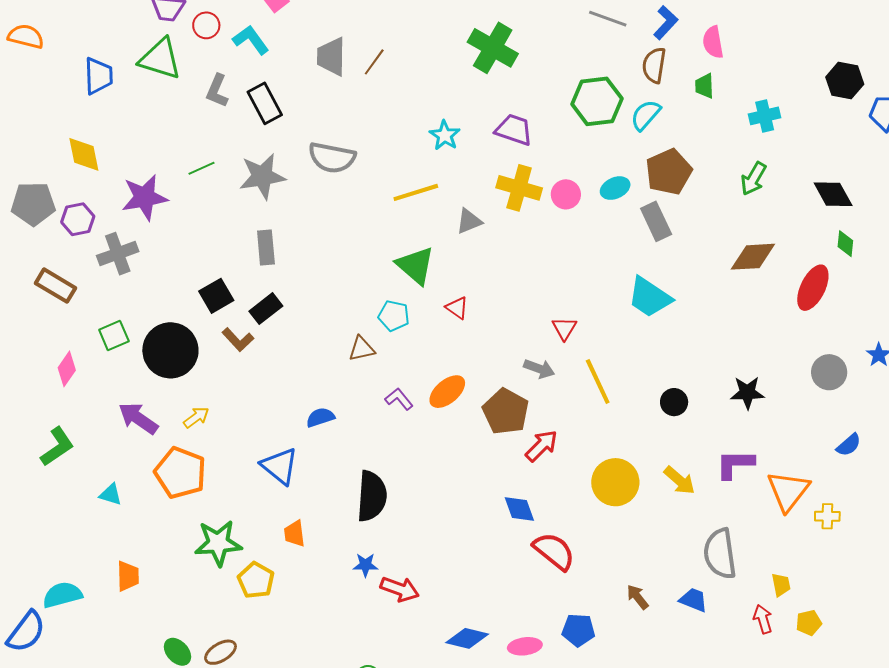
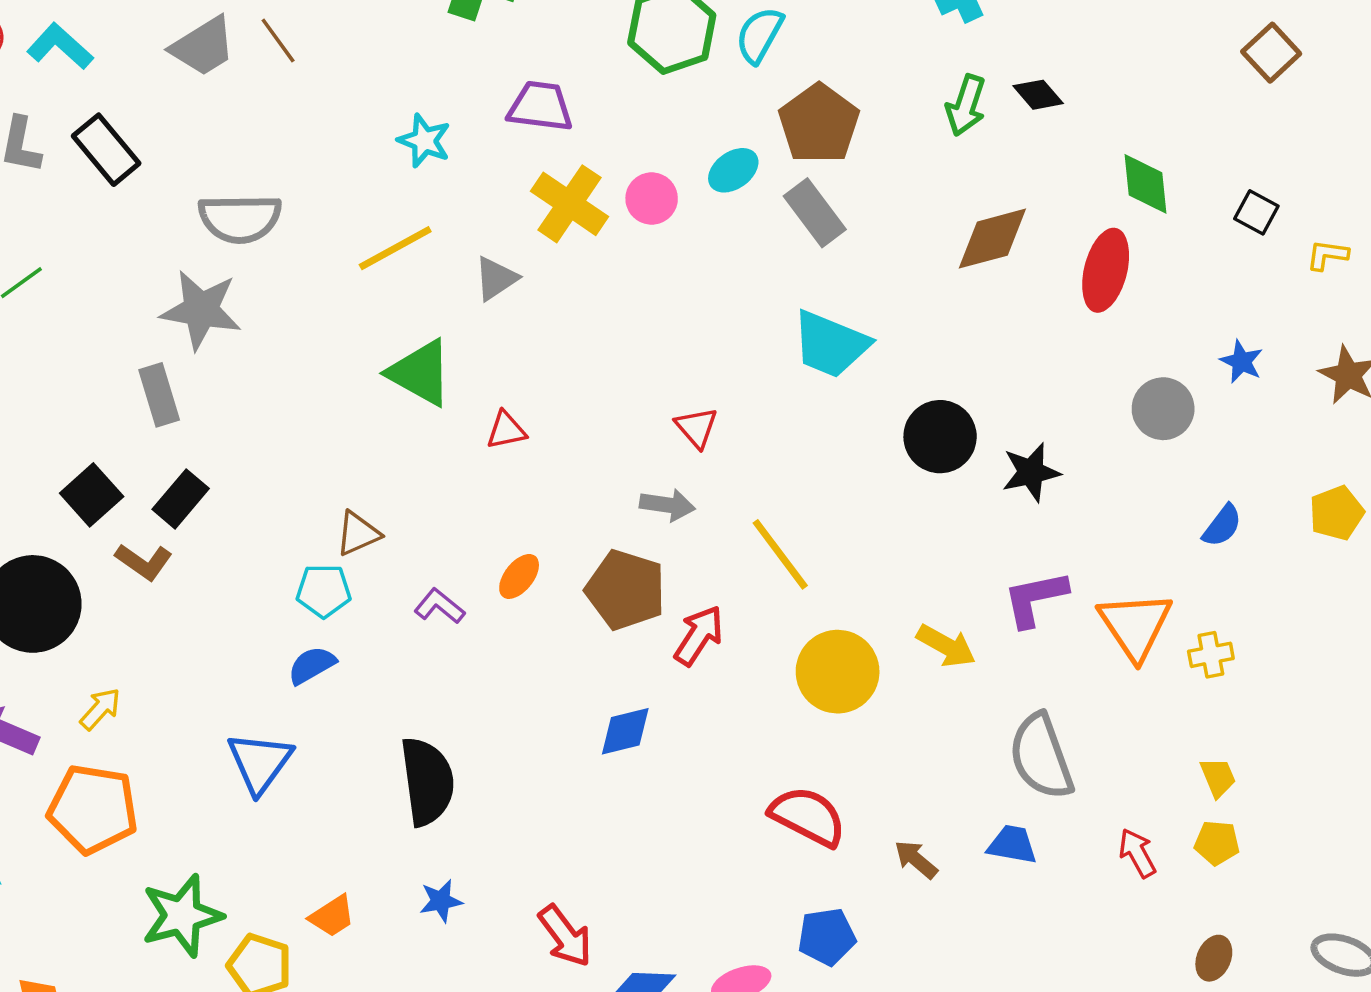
gray trapezoid: (331, 57) -> (203, 46), turned -111
brown line: (374, 62) -> (278, 40), turned -60
gray star: (262, 176) -> (201, 310), moved, turned 30
yellow cross: (519, 188) -> (570, 204), turned 30
black diamond: (833, 194) -> (1038, 95), moved, size x0.7
green diamond: (845, 244) -> (1145, 184), size x1.4
red triangle: (457, 308) -> (506, 430), turned -35
cyan pentagon: (394, 316) -> (324, 591), moved
yellow line: (598, 382) -> (780, 554), moved
orange ellipse: (447, 392) -> (519, 576), size x0.7
black circle: (674, 402) -> (940, 437), moved, size x1.5
blue triangle: (280, 466) -> (260, 763), turned 39
blue diamond: (519, 509) -> (625, 731), moved, turned -72
orange trapezoid: (294, 534) -> (332, 916), moved, turned -104
red semicircle: (554, 551) -> (808, 816), moved
yellow trapezoid: (781, 585) -> (1218, 777), moved
red arrow: (400, 589) -> (565, 936), moved, turned 45
yellow pentagon: (809, 623) -> (1217, 843), turned 30

